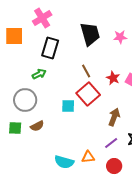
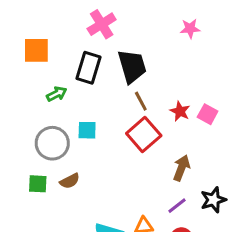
pink cross: (42, 18) -> (102, 24), moved
black trapezoid: (90, 34) -> (132, 66), moved
pink star: (120, 37) -> (190, 29), moved
green arrow: (39, 74) -> (57, 94), moved
cyan square: (68, 106) -> (87, 130), moved

